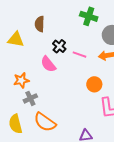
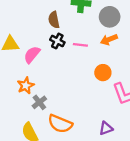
brown semicircle: (40, 24) -> (54, 20), moved
pink semicircle: (48, 64) -> (32, 55), moved, turned 90

